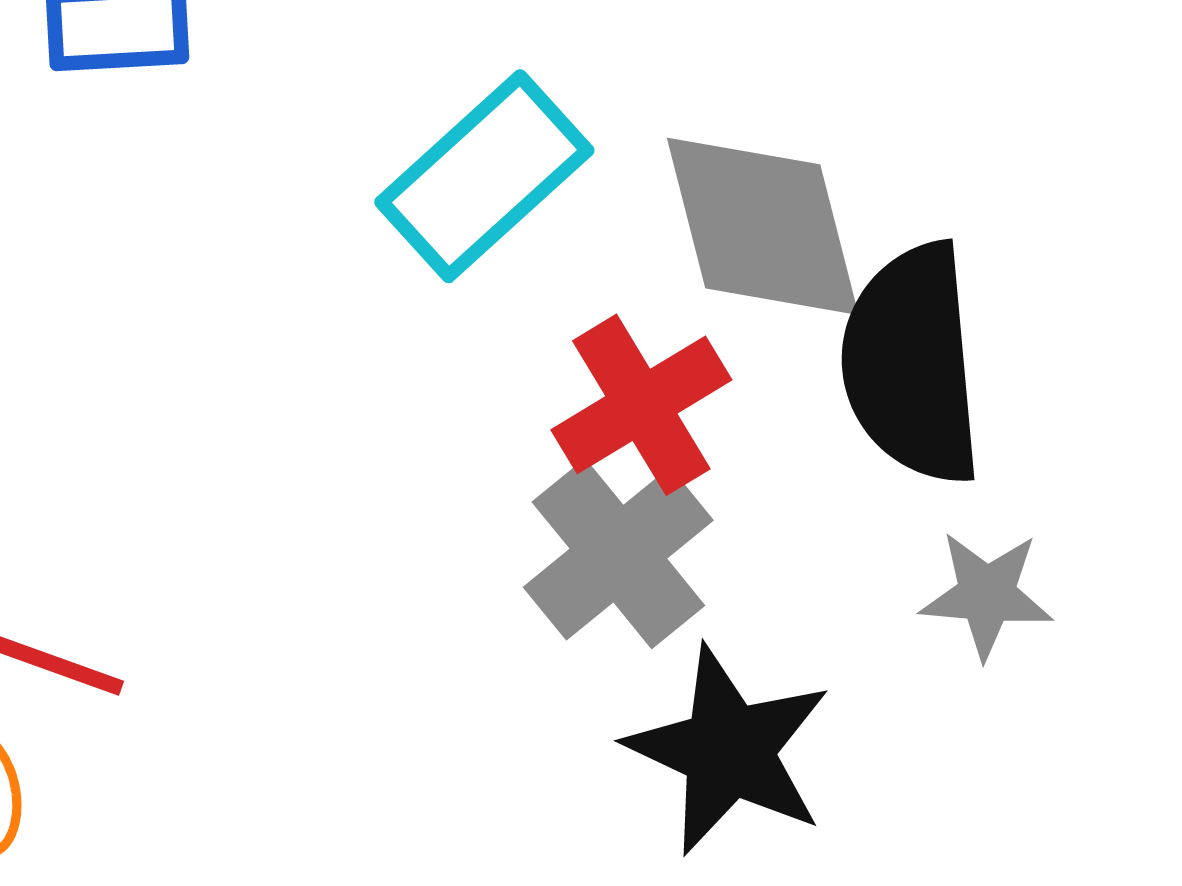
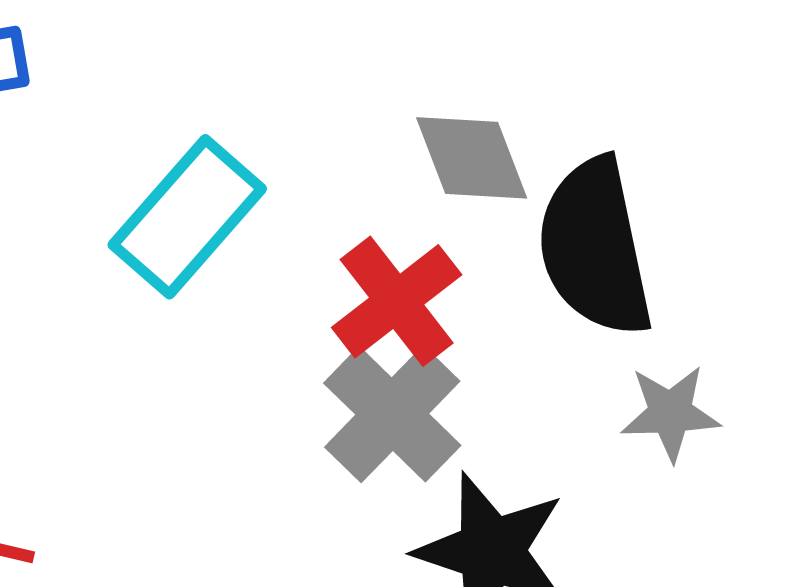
cyan rectangle: (484, 176) -> (187, 217), moved
gray diamond: (763, 226) -> (472, 158), size x0.7

